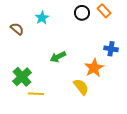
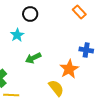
black circle: (82, 13) -> (30, 14), moved
cyan star: (42, 18) -> (17, 35), moved

